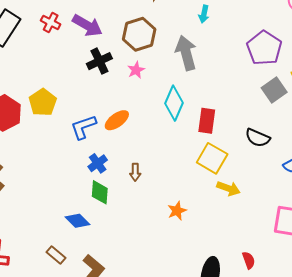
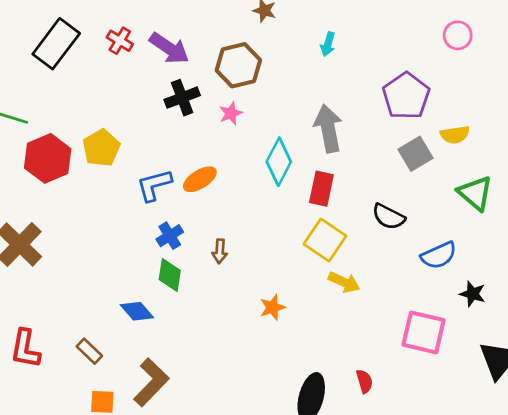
gray arrow: (186, 53) -> (328, 128), moved
brown rectangle: (56, 255) -> (89, 351), moved

